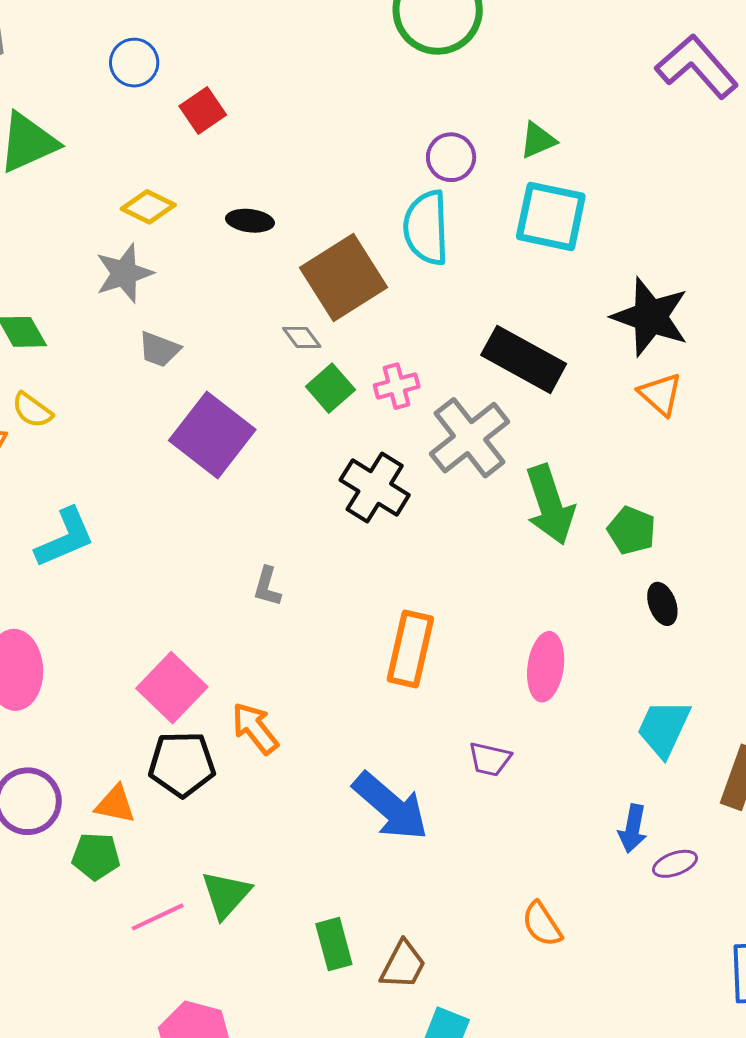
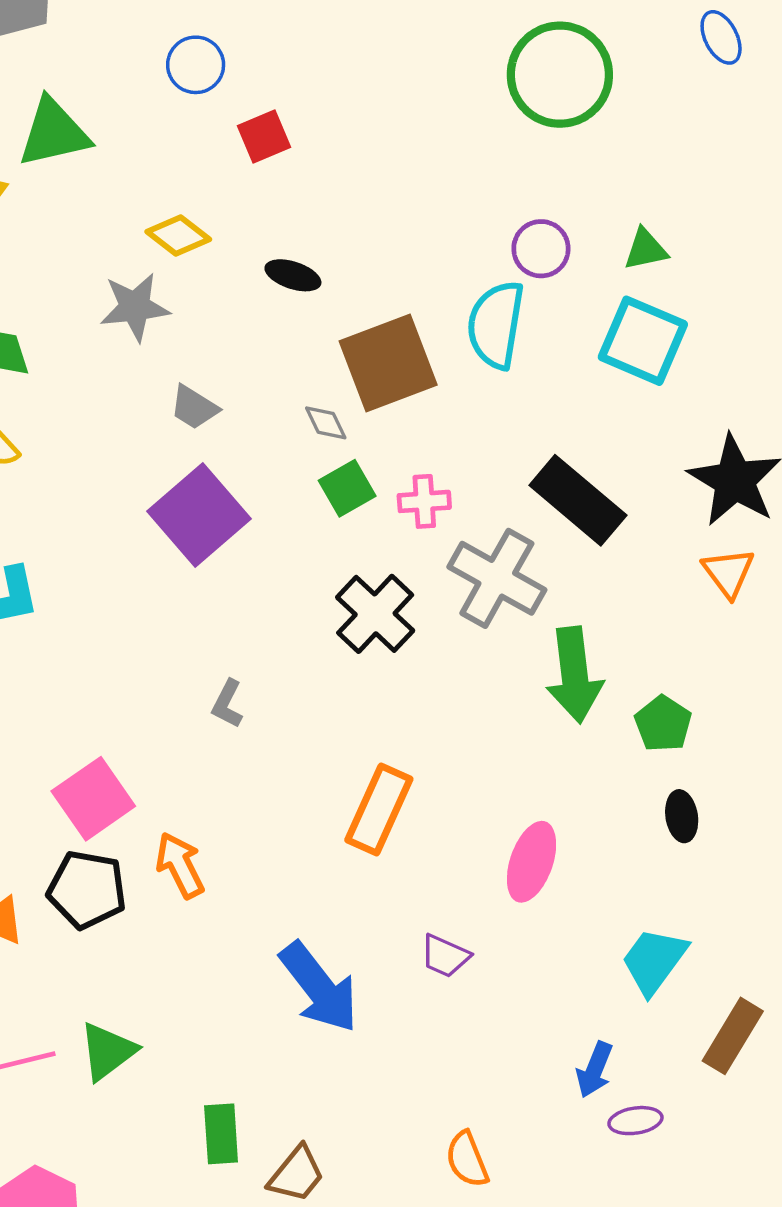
gray trapezoid: (159, 349) -> (194, 407), moved
gray cross: (470, 438) -> (497, 578), turned -34

